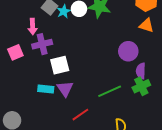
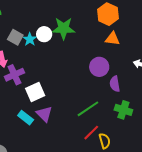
green cross: (141, 86) -> (123, 110), moved, turned -36
cyan rectangle: (46, 89) -> (26, 118), turned 42
red line: (80, 115) -> (91, 133), moved

